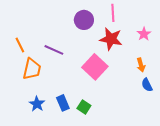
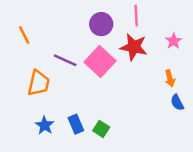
orange line: (20, 45) -> (24, 35), moved
pink square: (95, 67) -> (100, 61), moved

